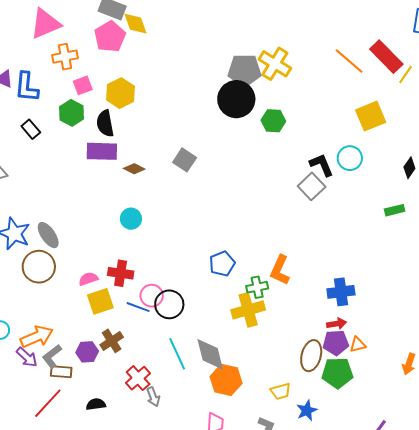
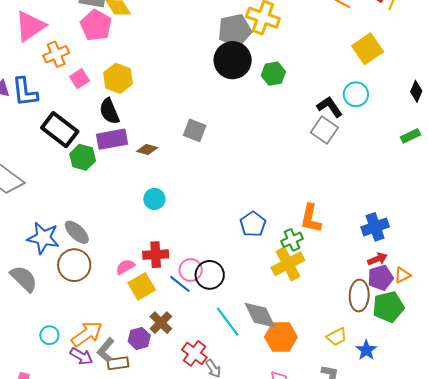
green hexagon: (72, 113) -> (83, 157), moved
black rectangle: (31, 129) -> (60, 130), moved, size x1.8
blue line: (138, 307) -> (180, 284), turned 30

